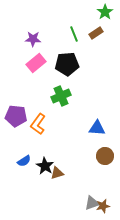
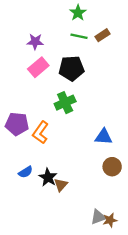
green star: (105, 12) -> (78, 13), moved
green line: (74, 34) -> (79, 36), turned -56
brown triangle: (57, 173) -> (61, 185), turned -32

